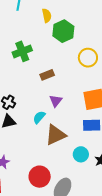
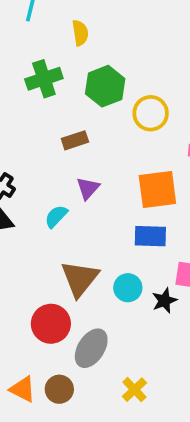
green hexagon: (63, 31) -> (105, 86), moved
green cross: (22, 51) -> (44, 79), moved
brown triangle: (56, 135) -> (80, 279), moved, turned -30

